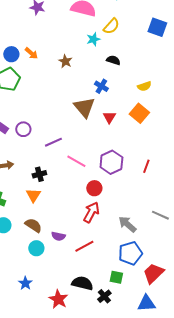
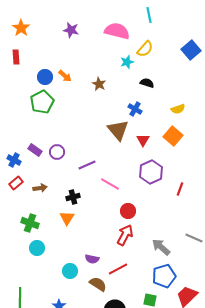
blue square: (157, 27) -> (191, 50), turned 30
purple hexagon: (111, 162) -> (151, 172), moved
brown semicircle: (33, 225) -> (98, 284), moved

